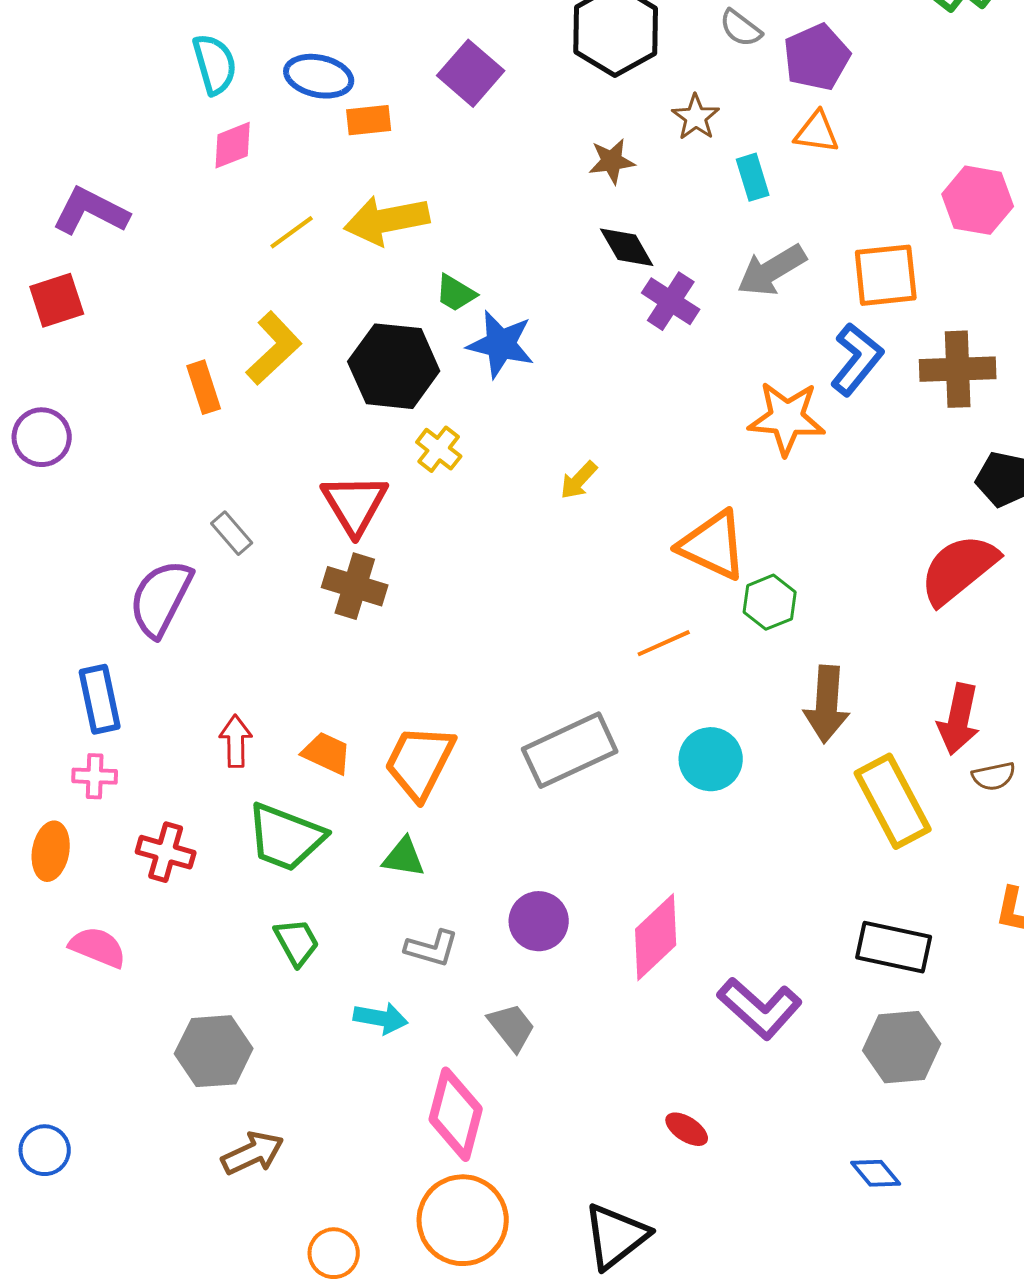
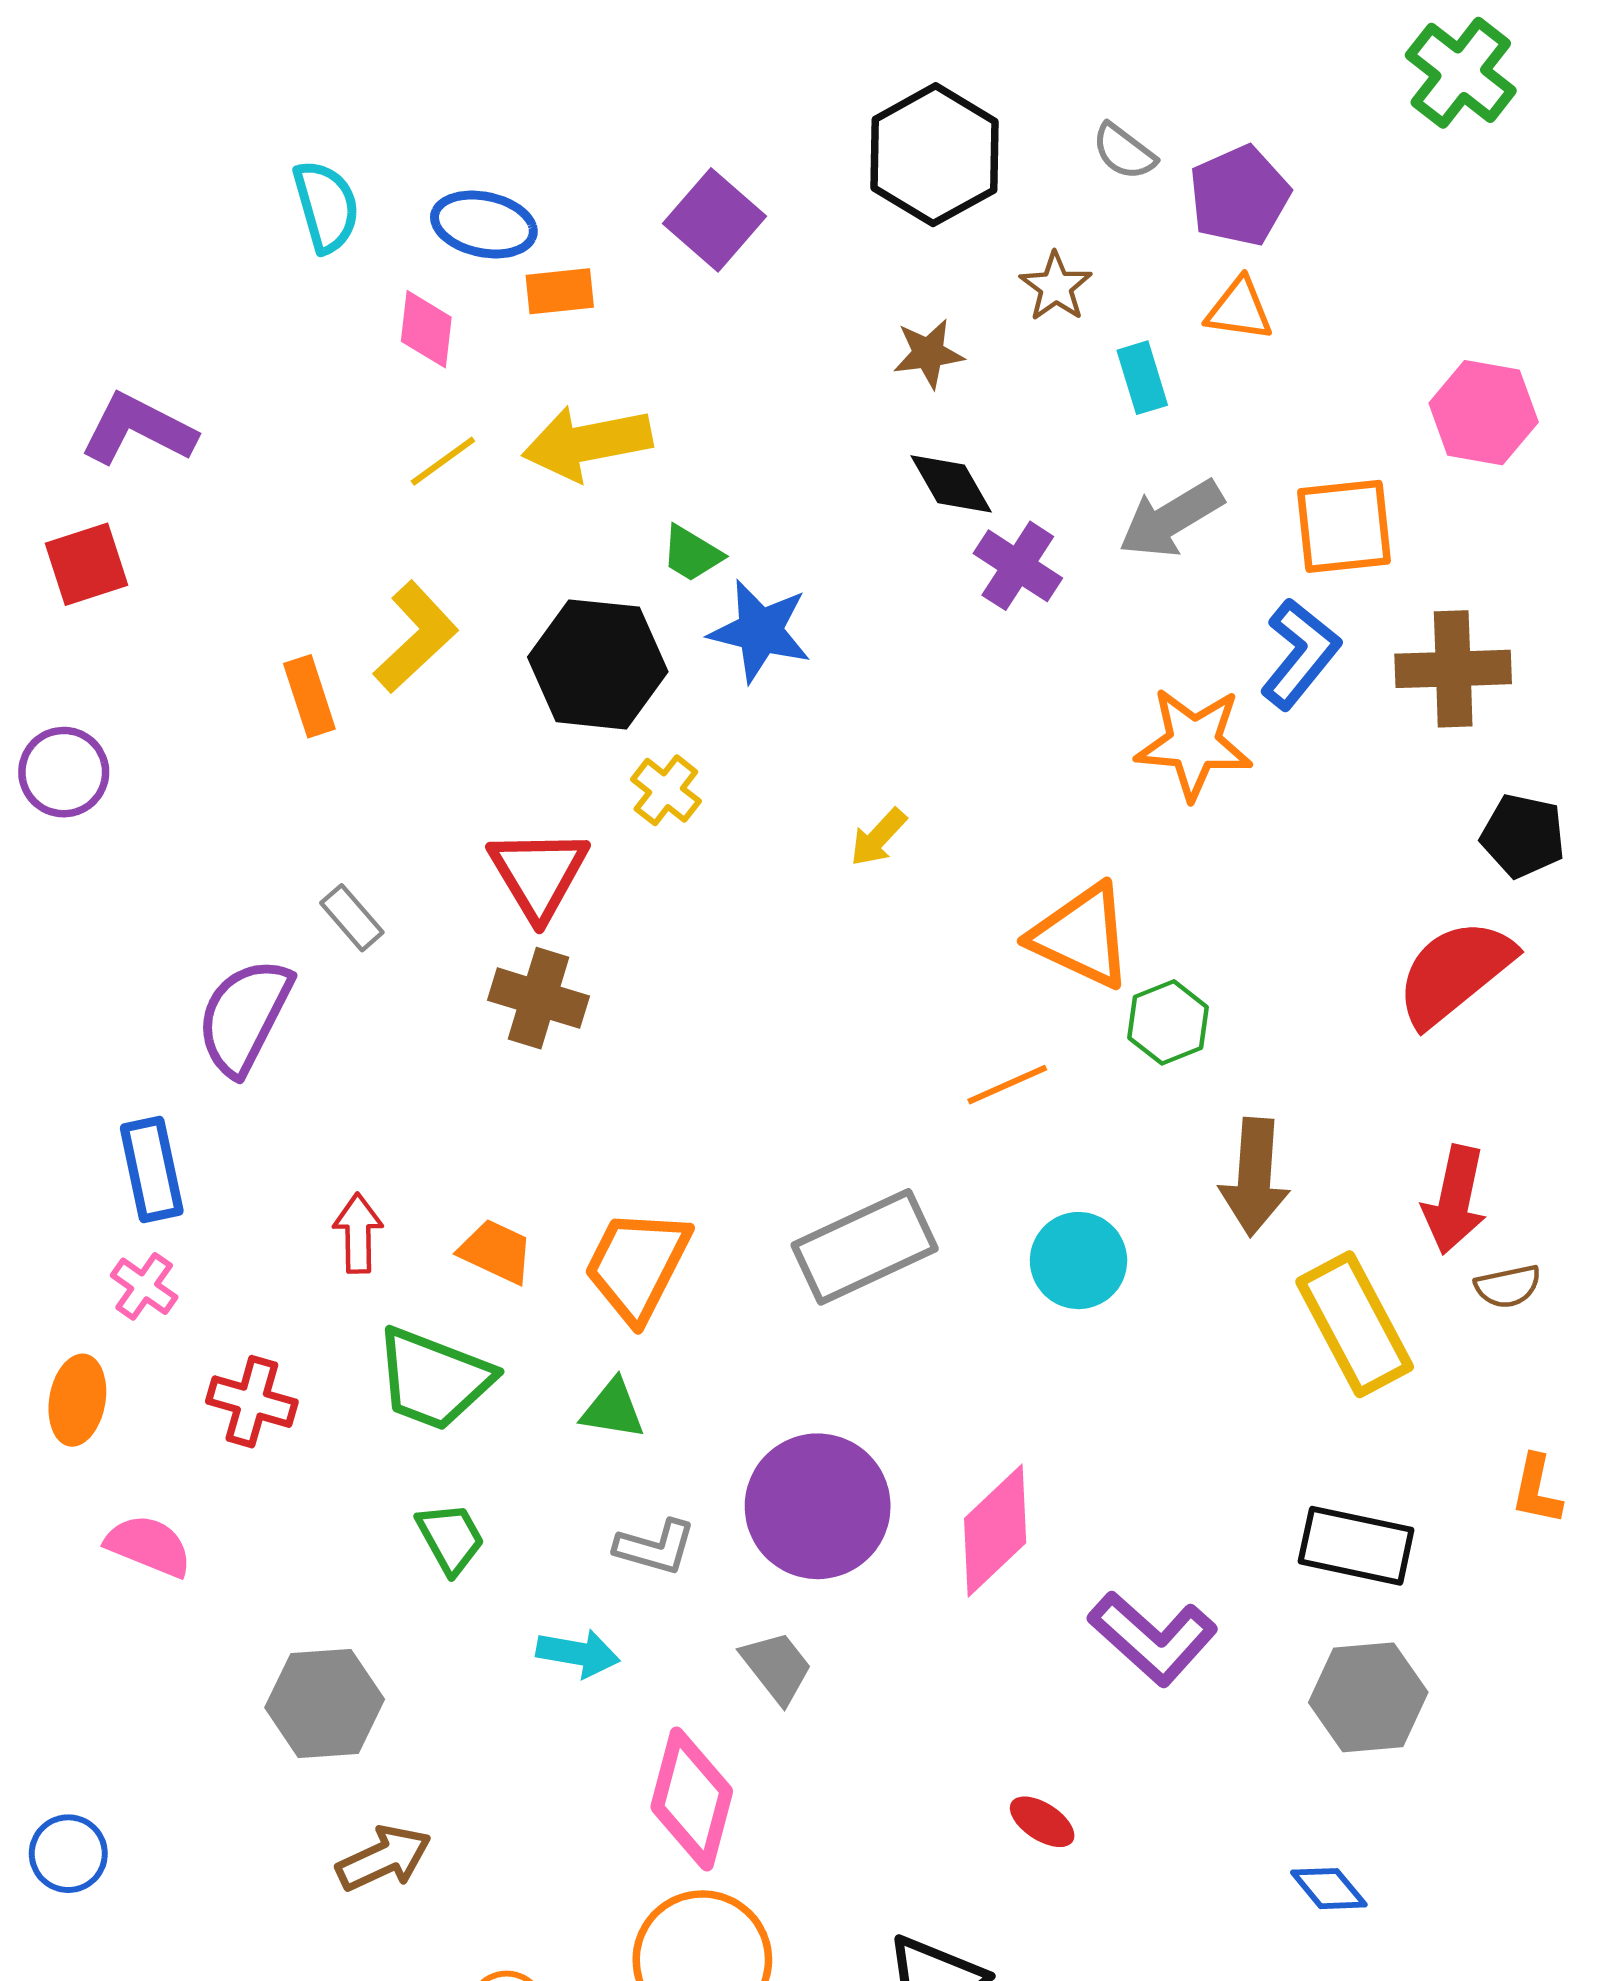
pink diamond: (233, 145) -> (426, 329), moved, turned -62
pink cross: (95, 776) -> (144, 1286), turned 33
purple circle: (539, 921) -> (818, 1506), size x1.6

